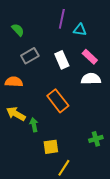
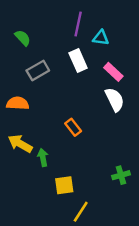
white rectangle: (62, 60) -> (78, 60), moved
white semicircle: (91, 79) -> (115, 100), turned 66
orange rectangle: (58, 101) -> (73, 127), size x0.6

